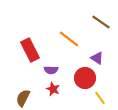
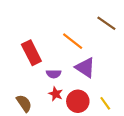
purple triangle: (97, 58) -> (85, 67), moved, size x1.5
red circle: (85, 78) -> (78, 101), moved
brown semicircle: (23, 98) -> (24, 103), turned 120

